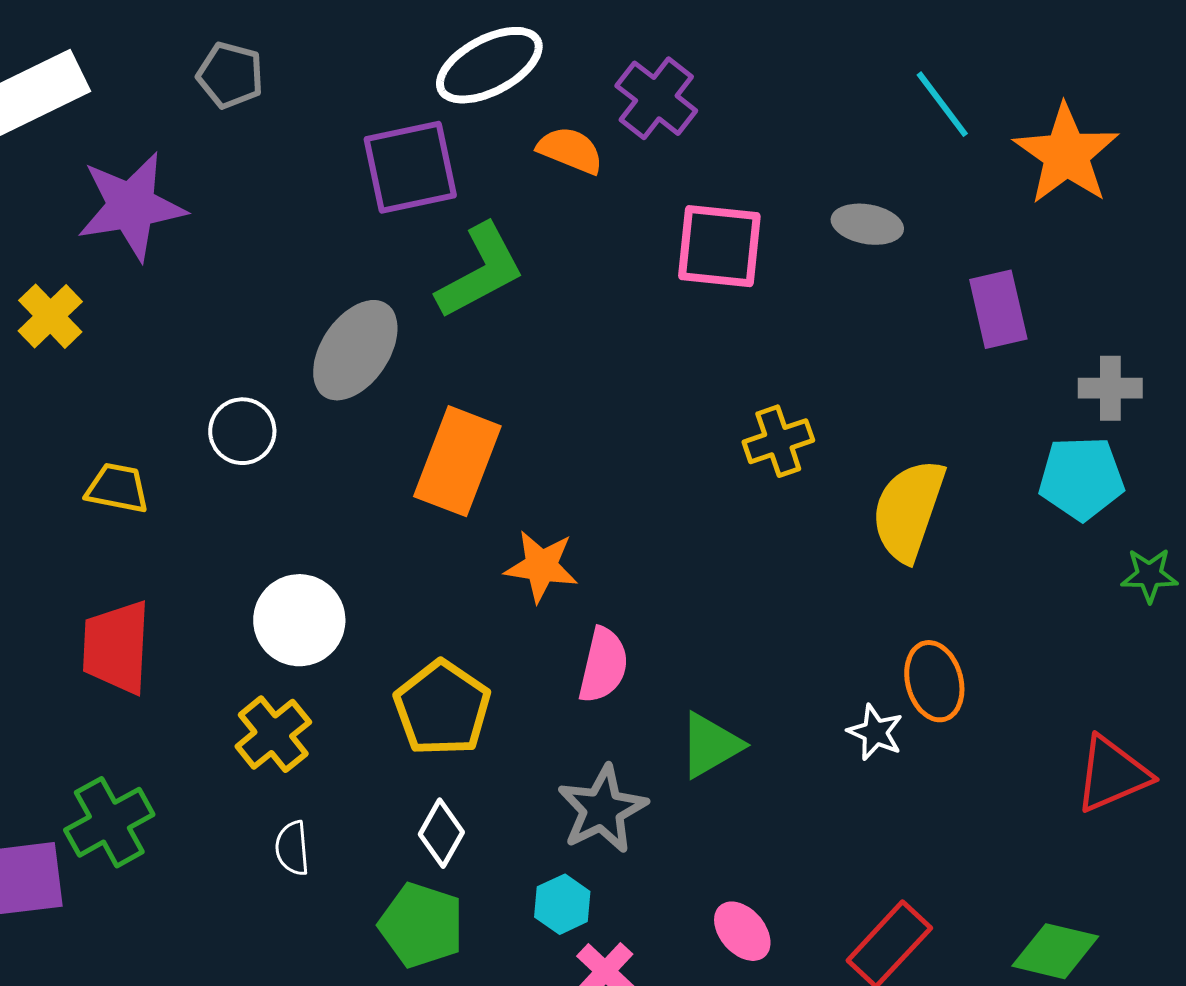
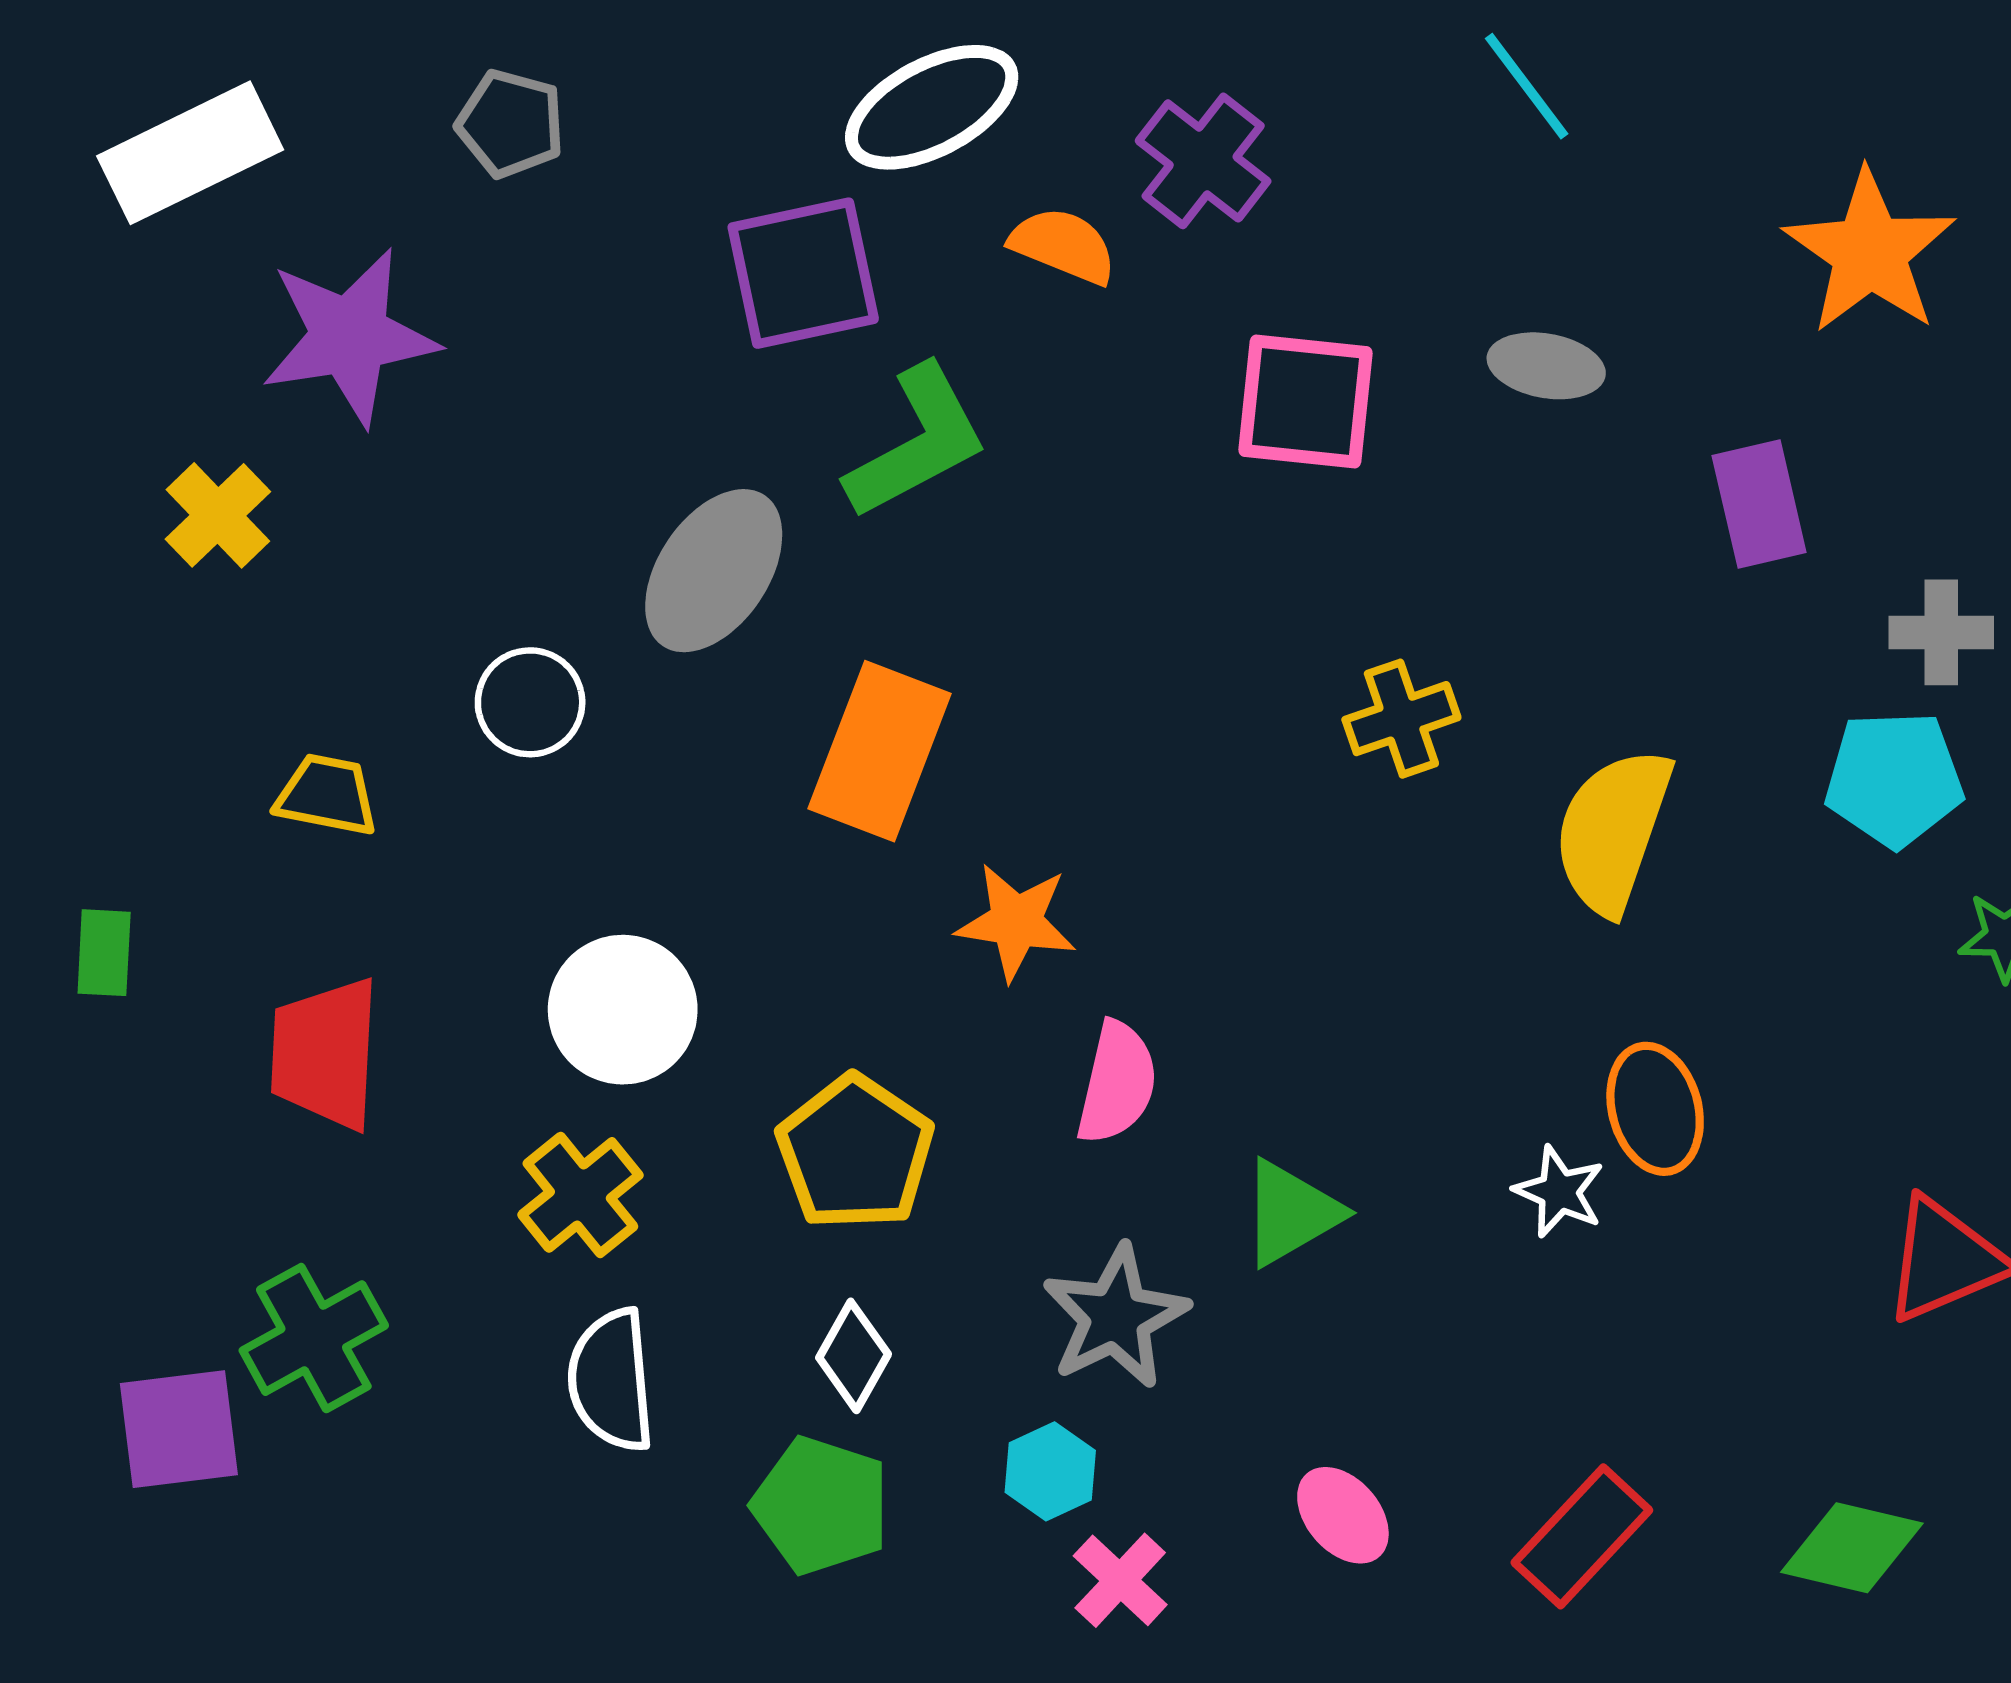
cyan line: (942, 104) -> (1527, 86), moved
white semicircle: (292, 848) -> (611, 1380), size x1.6

